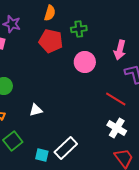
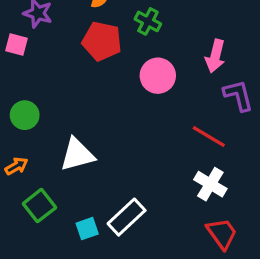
green cross: (79, 29) -> (148, 21), turned 35
white triangle: (36, 110) -> (77, 155), size x1.6
cyan square: (42, 155) -> (87, 229), turned -32

